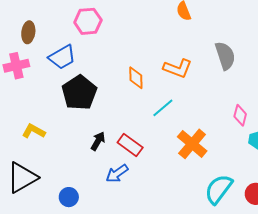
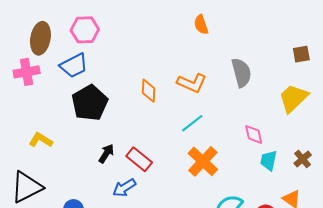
pink hexagon: (88, 21) -> (85, 30), moved
brown ellipse: (28, 32) -> (40, 38), size x1.4
cyan line: (163, 108) -> (192, 123), moved
pink diamond: (240, 115) -> (254, 135), turned -30

